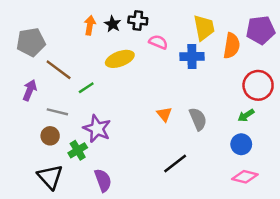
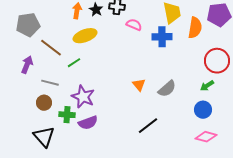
yellow ellipse: (120, 59) -> (85, 36), moved
gray semicircle: (198, 119) -> (167, 89), turned 72
green cross: (78, 150) -> (67, 115), turned 35
purple semicircle: (103, 180) -> (88, 123), moved, turned 90

